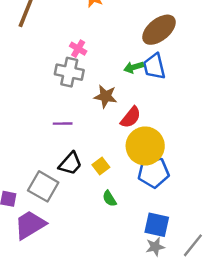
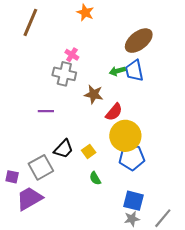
purple line: (63, 124) -> (46, 111), moved
gray square: (43, 186) -> (41, 167), turned 30

